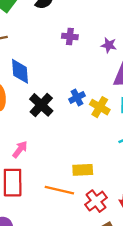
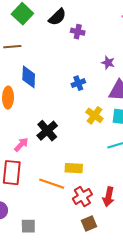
purple cross: (70, 37) -> (78, 32), moved
blue cross: (77, 97) -> (78, 83), moved
black cross: (41, 105) -> (47, 131), moved

